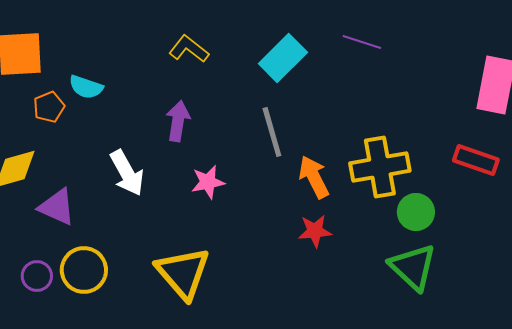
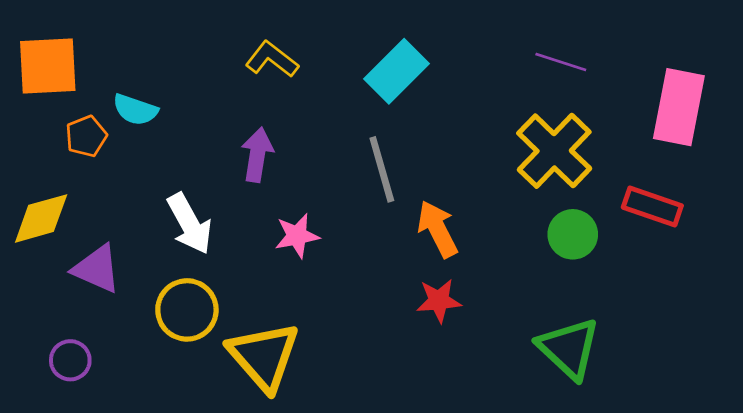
purple line: (362, 42) -> (561, 62), moved
yellow cross: (380, 167) -> (554, 151), moved, turned -36
green circle: (416, 212) -> (573, 234), moved
yellow circle: (84, 270) -> (187, 310), moved

